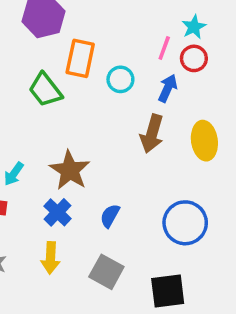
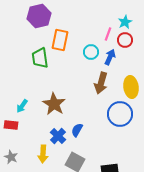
cyan circle: (120, 79) -> (91, 52), moved
green trapezoid: (45, 90) -> (40, 58), turned 30
blue cross: (57, 212) -> (58, 136), moved
blue circle: (185, 223) -> (120, 114), moved

